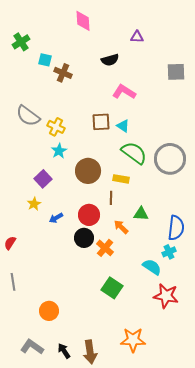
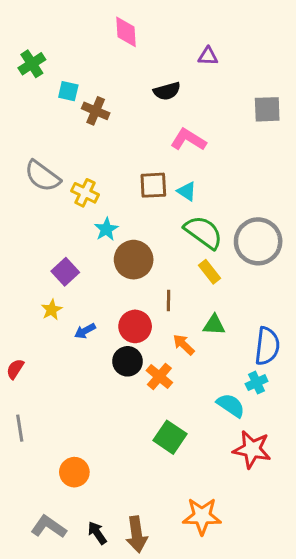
cyan star: (59, 151) -> (106, 229), moved
yellow rectangle: (121, 179) -> (209, 272), moved, turned 42

